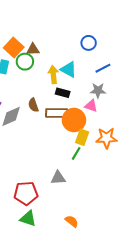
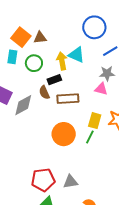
blue circle: (89, 43) -> (94, 27), size x1.5
green circle: (25, 62) -> (34, 63), moved
black rectangle: (63, 93) -> (54, 80), moved, turned -32
orange circle: (74, 120) -> (64, 134), moved
gray triangle: (58, 178) -> (70, 182), moved

